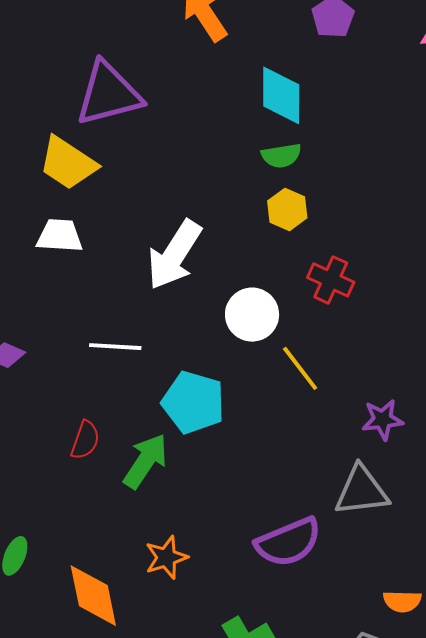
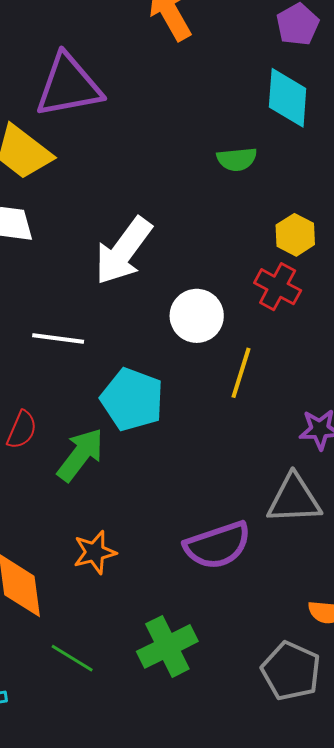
cyan diamond: (281, 95) -> (288, 98), moved
yellow hexagon: (287, 209) -> (295, 235), moved
yellow line: (300, 368) -> (241, 373), turned 51

